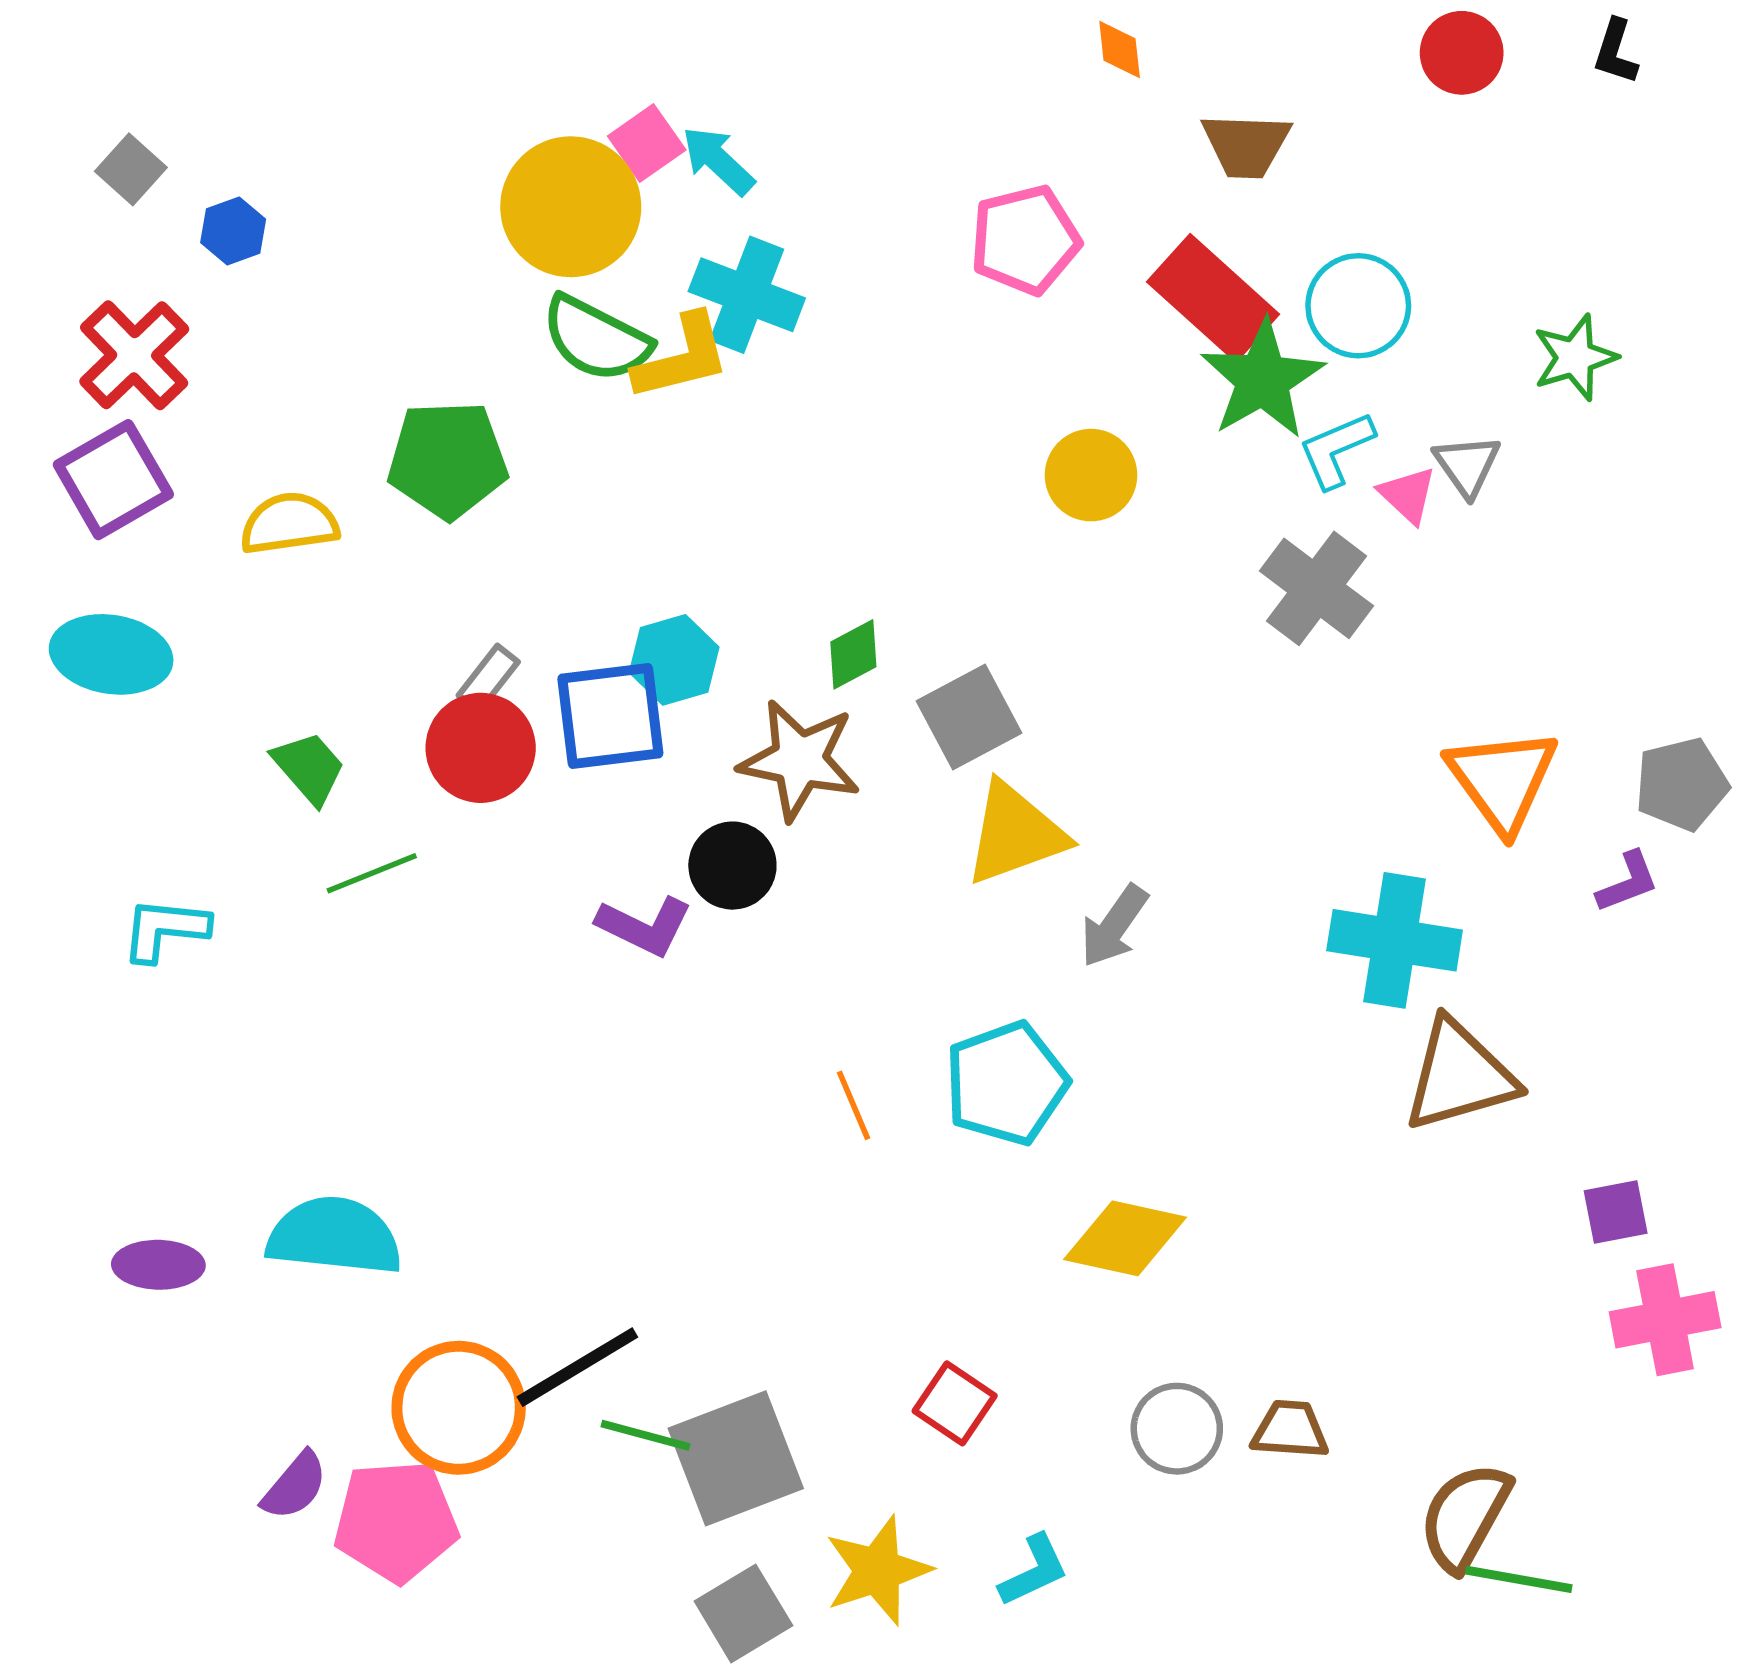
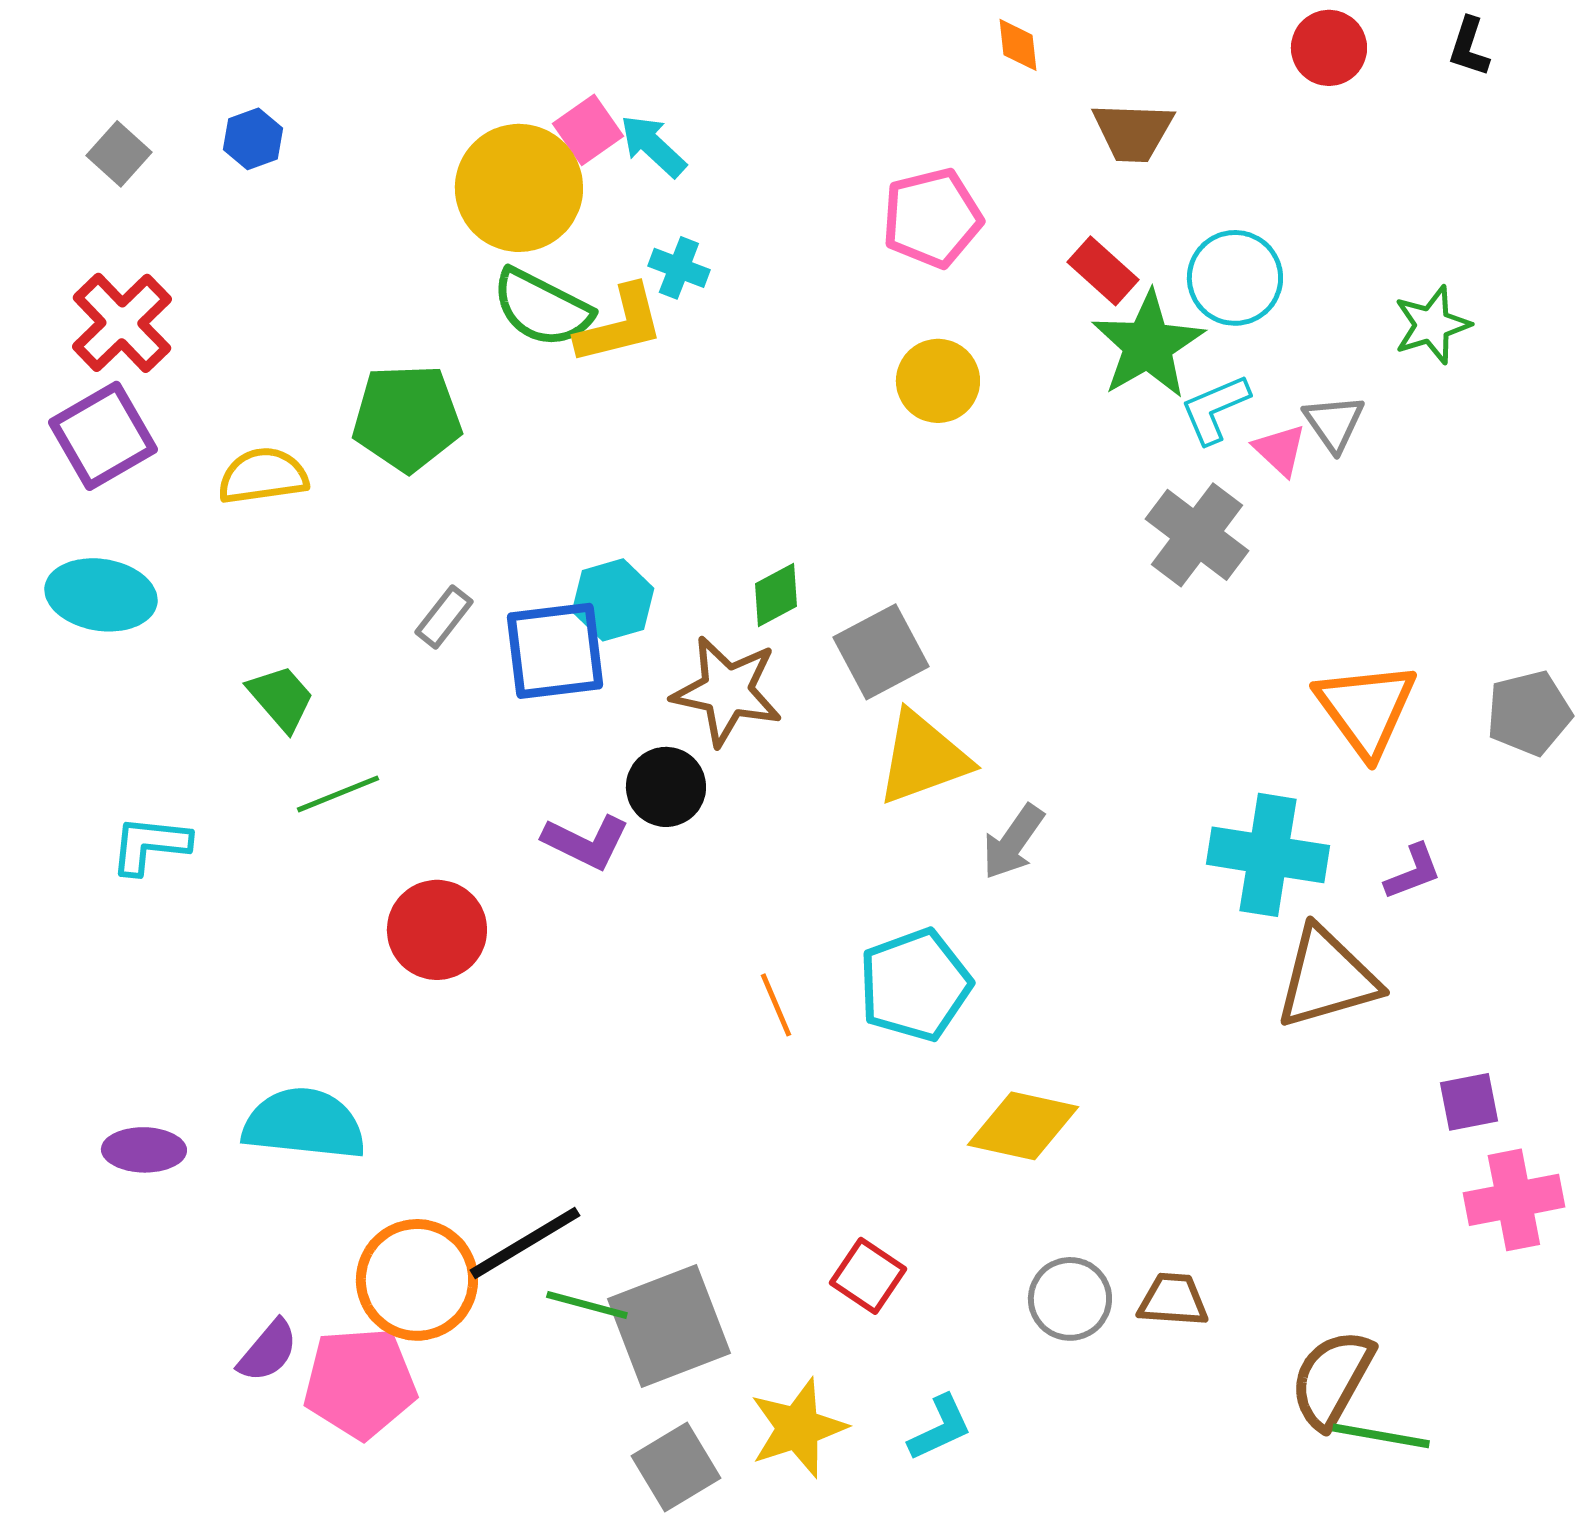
blue hexagon: (233, 231) -> (253, 139), moved
cyan cross: (747, 295) -> (679, 268), size x0.6
red rectangle: (1213, 298) -> (1103, 271), size x0.6
yellow circle: (1091, 475) -> (938, 381), moved
red circle: (481, 748) -> (437, 930), moved
purple L-shape: (1628, 882) -> (1413, 872), moved

